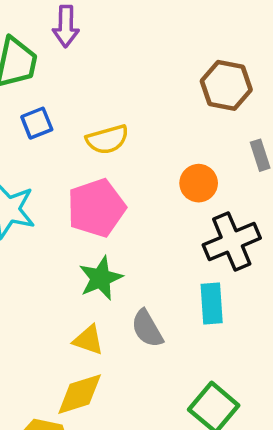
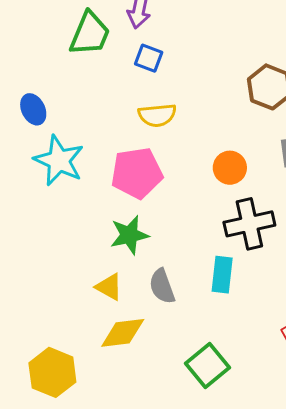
blue square: (37, 123) -> (149, 58), moved, turned 32
yellow diamond: (80, 394) -> (123, 333), moved

